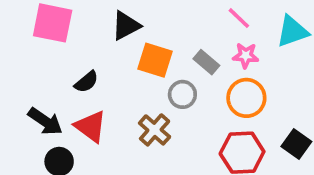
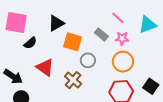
gray rectangle: (206, 62) -> (101, 34), moved
black semicircle: (86, 82) -> (30, 43), moved
red triangle: (91, 126) -> (45, 67), moved

